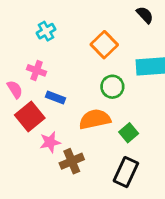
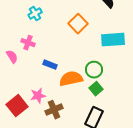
green circle: (112, 87) -> (94, 70), moved
blue rectangle: (55, 98) -> (50, 65), moved
red square: (30, 116) -> (17, 106), moved

